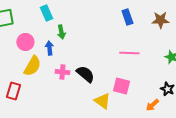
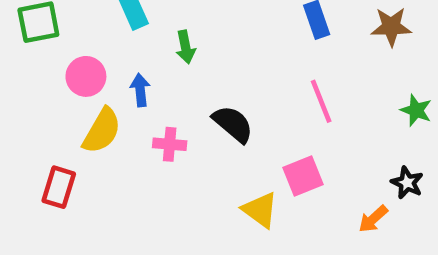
green arrow: (61, 32) -> (185, 47), moved
pink line: (129, 53) -> (321, 101), turned 66
black semicircle: (85, 74) -> (233, 124), moved
pink square: (121, 86) -> (303, 176), turned -36

